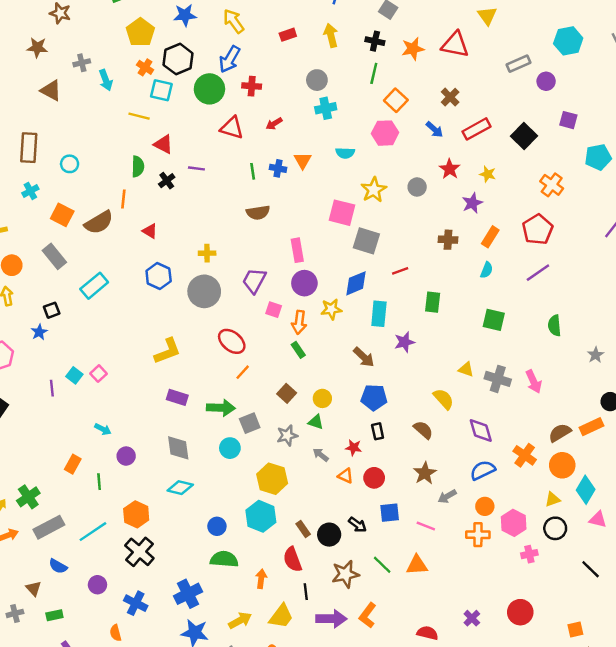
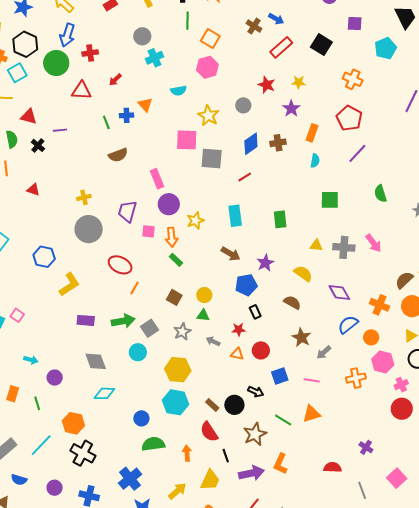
cyan square: (161, 90) -> (17, 73), turned -30
blue arrow: (434, 129) -> (276, 19), moved
blue hexagon: (159, 276) -> (44, 257), moved
blue diamond: (356, 283) -> (251, 144), moved
green rectangle: (433, 302) -> (280, 219), moved
purple star: (404, 342) -> (265, 263), moved
orange circle: (485, 506) -> (371, 337), moved
red circle: (520, 612) -> (402, 409), moved

